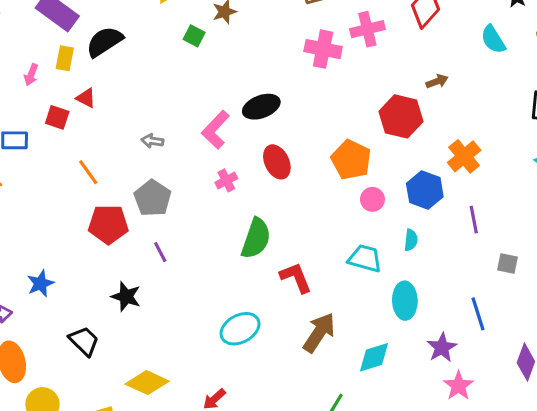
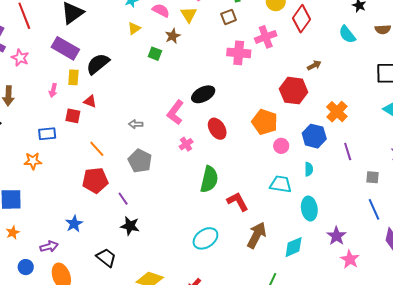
red pentagon: (108, 224) -> (95, 180), moved
purple line: (160, 252) -> (123, 199), moved
blue line: (478, 314) -> (374, 209), moved

